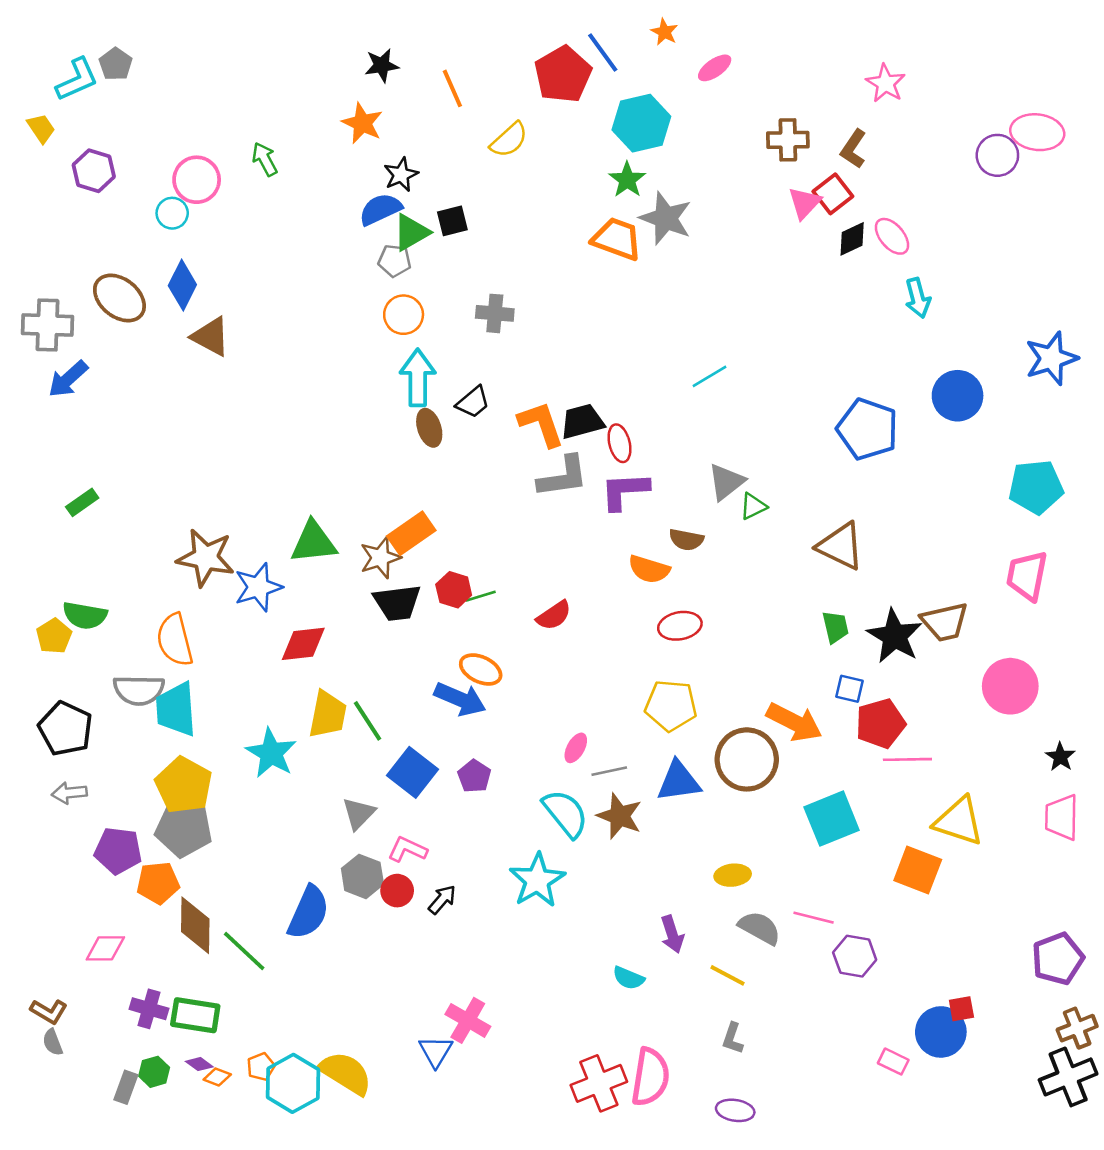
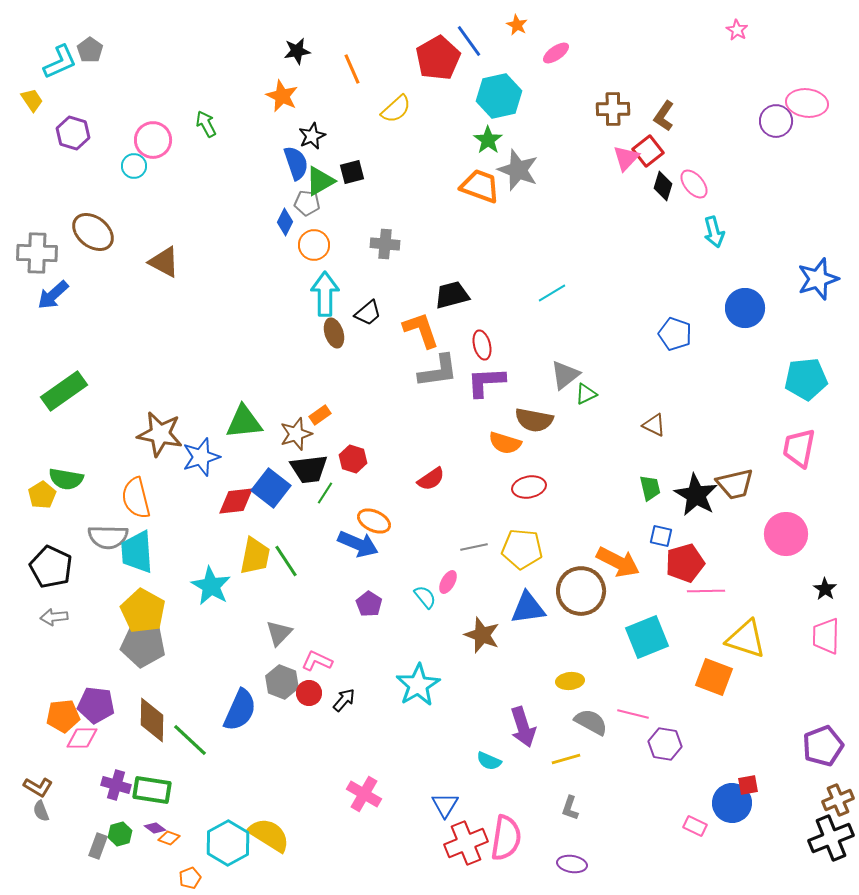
pink star: (886, 83) -> (737, 30), moved, size x0.7
blue semicircle: (380, 209) -> (296, 163), turned 96
black diamond: (852, 239) -> (663, 186), turned -48
blue diamond: (182, 285) -> (285, 222), moved, size x0.7
black trapezoid: (582, 421) -> (452, 295), moved
blue pentagon: (868, 429) -> (675, 334), size x0.7
green rectangle: (82, 502) -> (64, 391), size x1.8
orange rectangle: (411, 533) -> (320, 415), size x0.6
brown semicircle: (686, 540) -> (534, 420), size x1.4
brown triangle: (841, 546) -> (654, 425), size x0.6
green line: (481, 596) -> (325, 493), moved, turned -40
gray line: (609, 771) -> (474, 547), moved
blue square: (413, 772) -> (271, 488), moved
cyan semicircle: (565, 813) -> (425, 597), moved, size x0.6
purple pentagon: (118, 851) -> (96, 705), moved
orange pentagon: (158, 883) -> (63, 716), moved
purple arrow: (672, 934) -> (523, 727), size x1.4
yellow line: (727, 975) -> (566, 759), turned -44
blue triangle: (436, 1051) -> (445, 805), moved
orange pentagon: (261, 1067) -> (190, 878), moved

